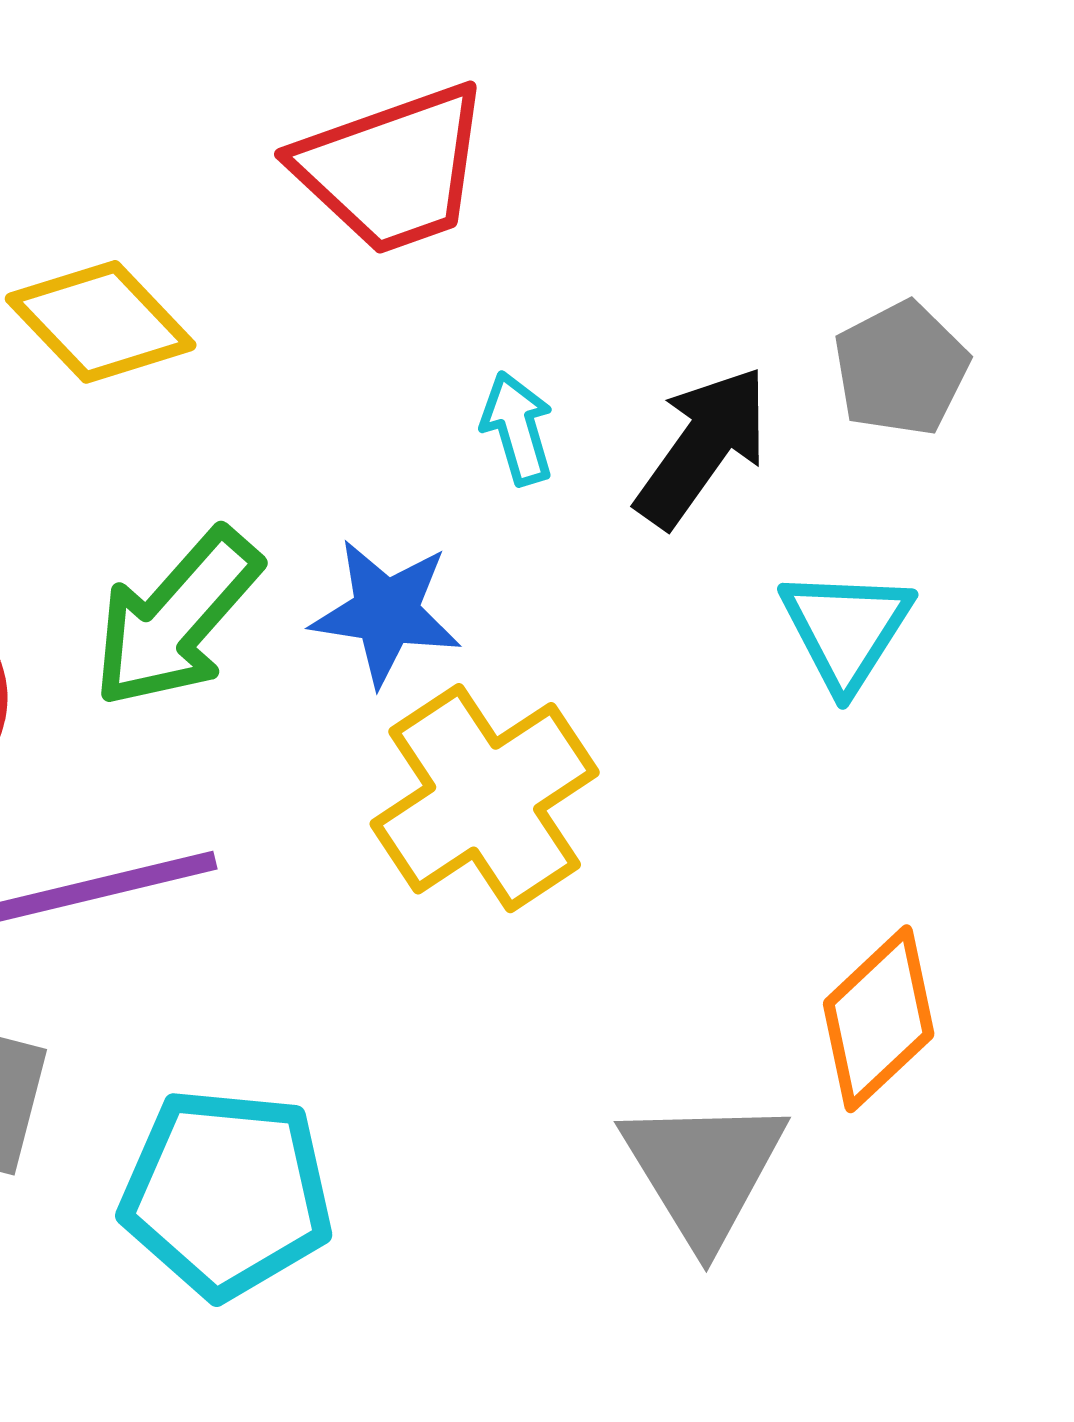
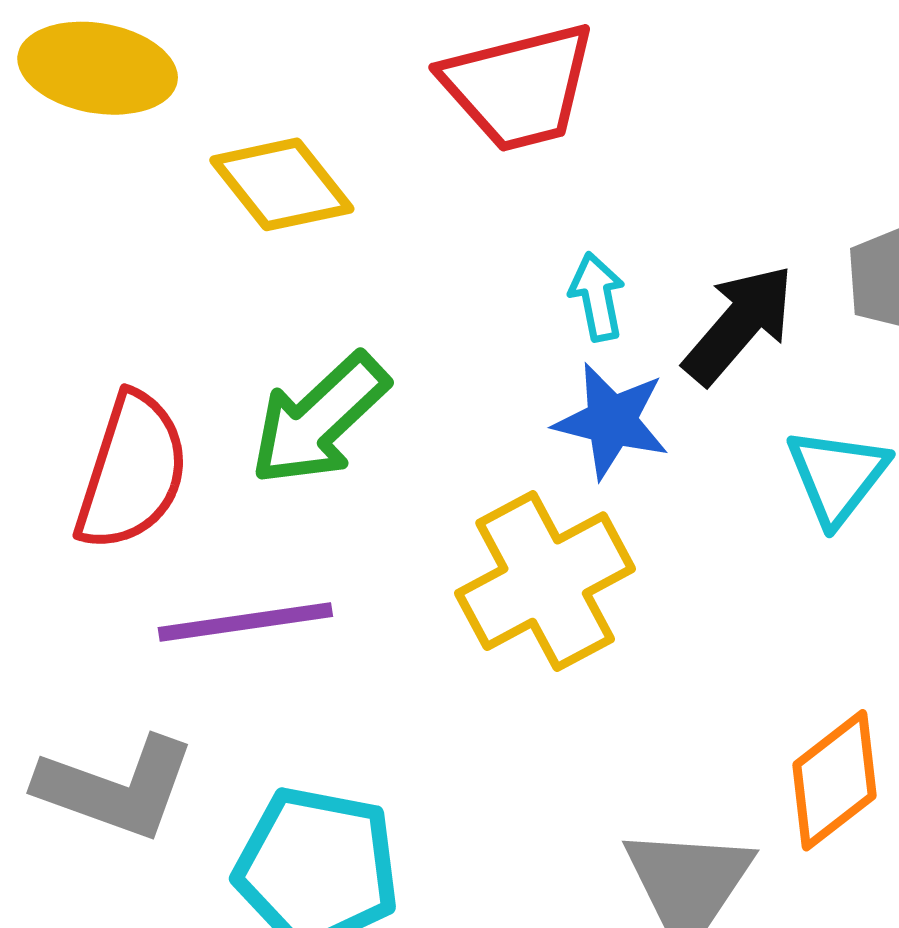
blue star: (386, 612) -> (612, 421), moved

